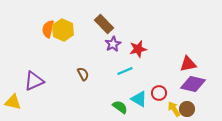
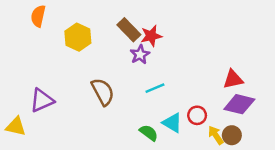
orange semicircle: (48, 29) -> (38, 16), moved
red star: (138, 49) -> (151, 36), moved
brown semicircle: (83, 74) -> (103, 92), size x1.6

